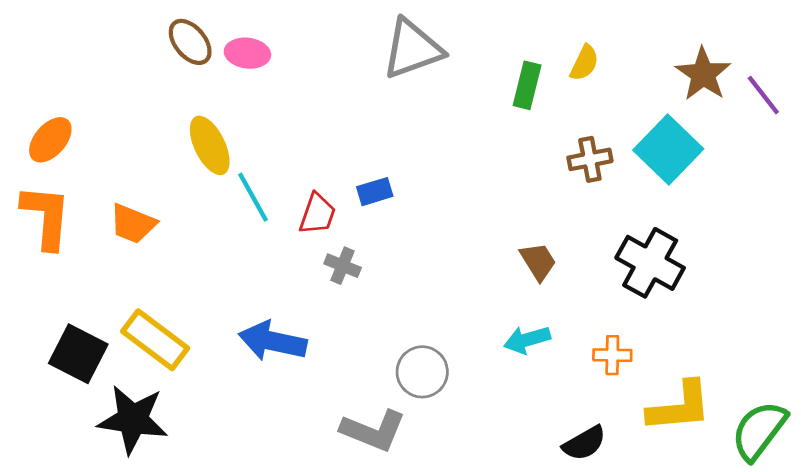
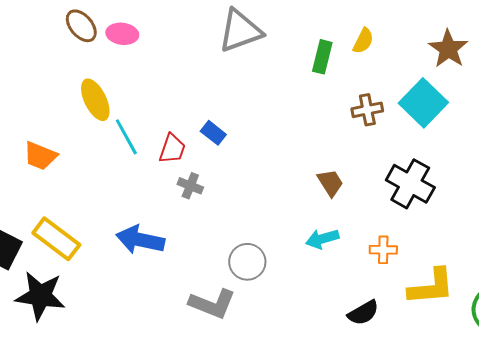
blue rectangle: (375, 192) -> (213, 133), turned 55

